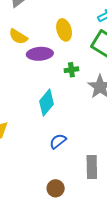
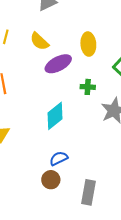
purple ellipse: (40, 54) -> (58, 64), turned -35
brown circle: (56, 188) -> (51, 180), moved

